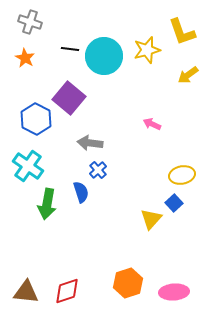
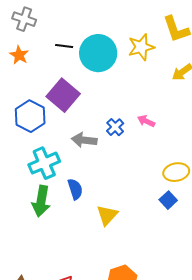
cyan cross: (28, 166) -> (44, 163), moved, turned 32
blue cross: (98, 170) -> (115, 127), moved
yellow triangle: (151, 219) -> (107, 215), moved

